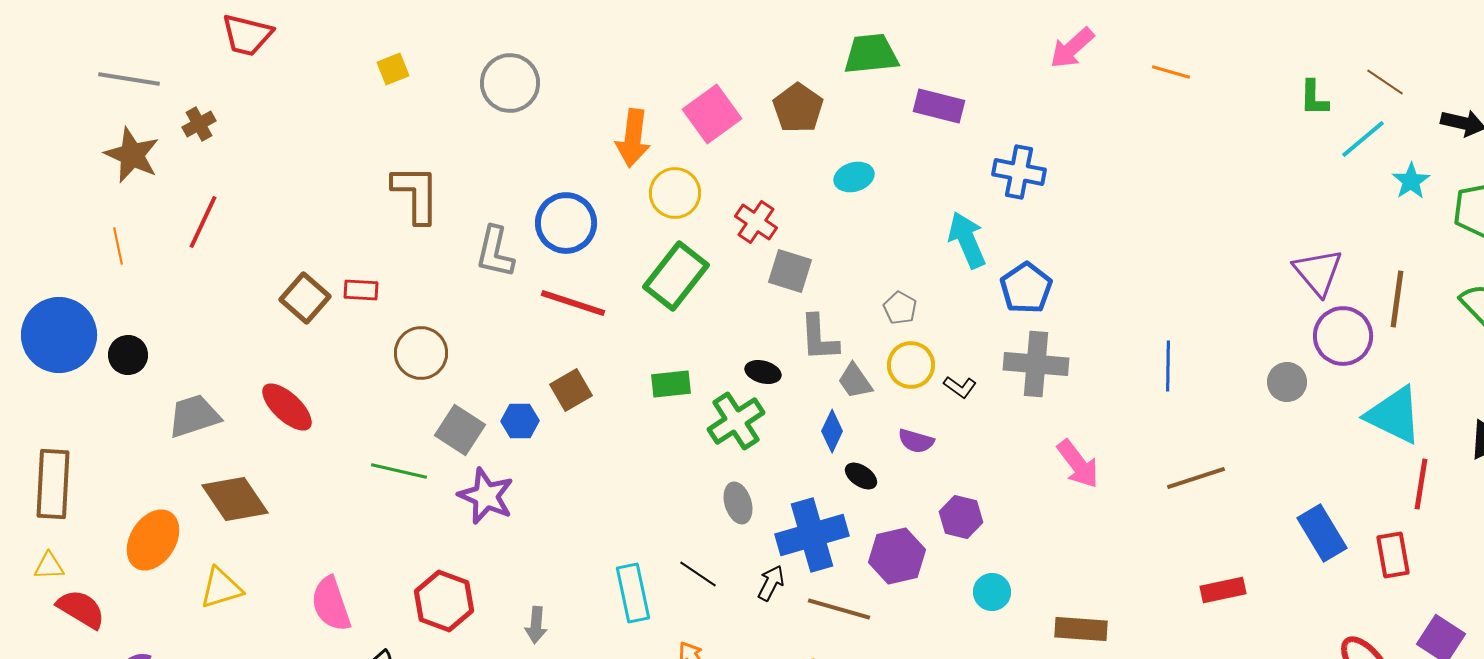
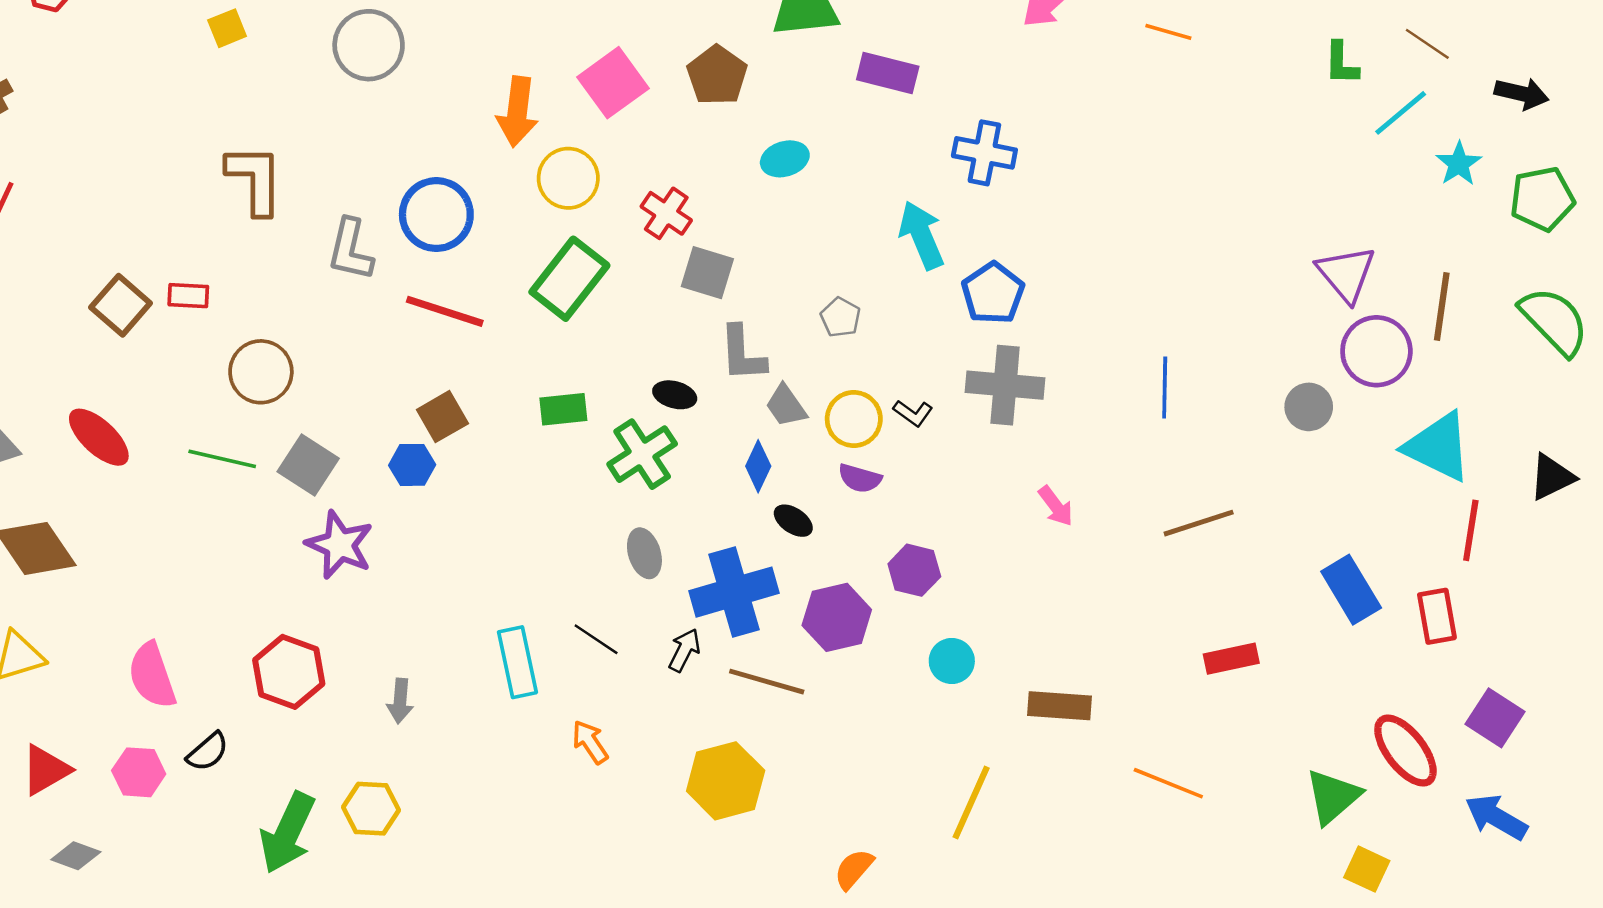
yellow circle: (911, 365) -> (854, 419), moved
blue hexagon: (520, 421) -> (412, 465), moved
pink arrow: (1078, 464) -> (1056, 506), size x0.7
green line: (399, 471) -> (222, 459), moved

